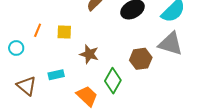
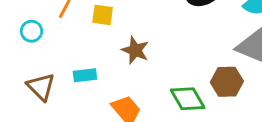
brown hexagon: (141, 59) -> (227, 82), moved
green diamond: (113, 81) -> (188, 99), moved, turned -65

